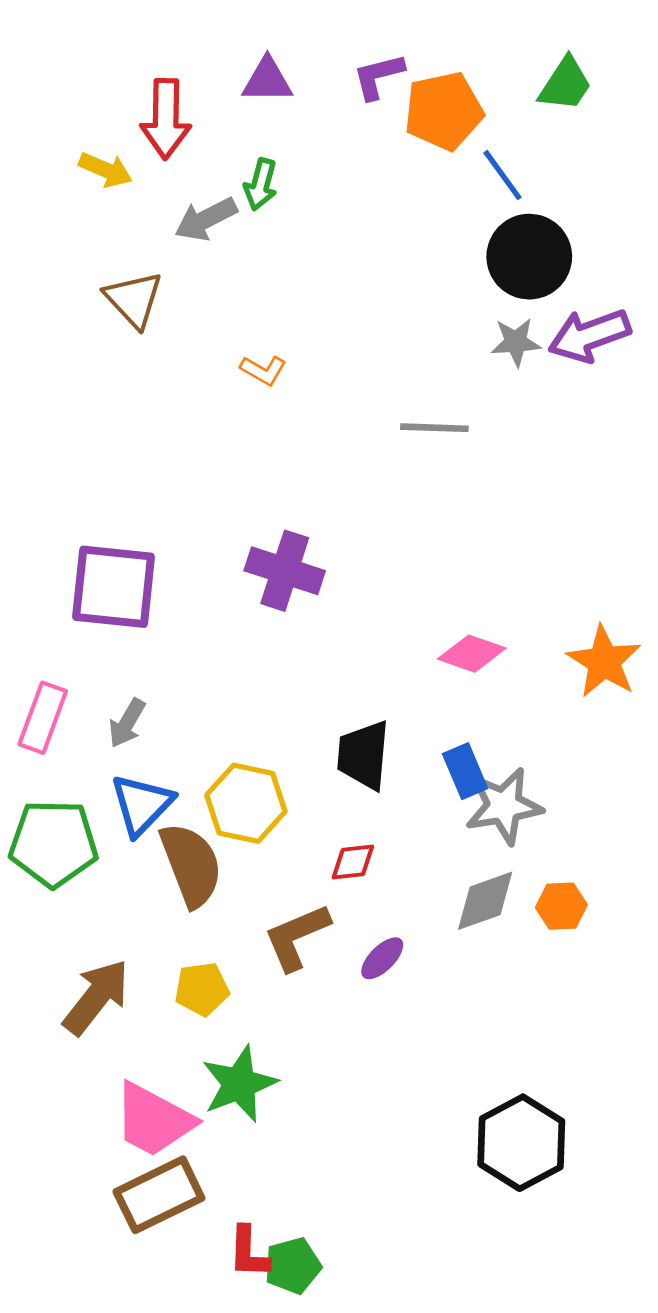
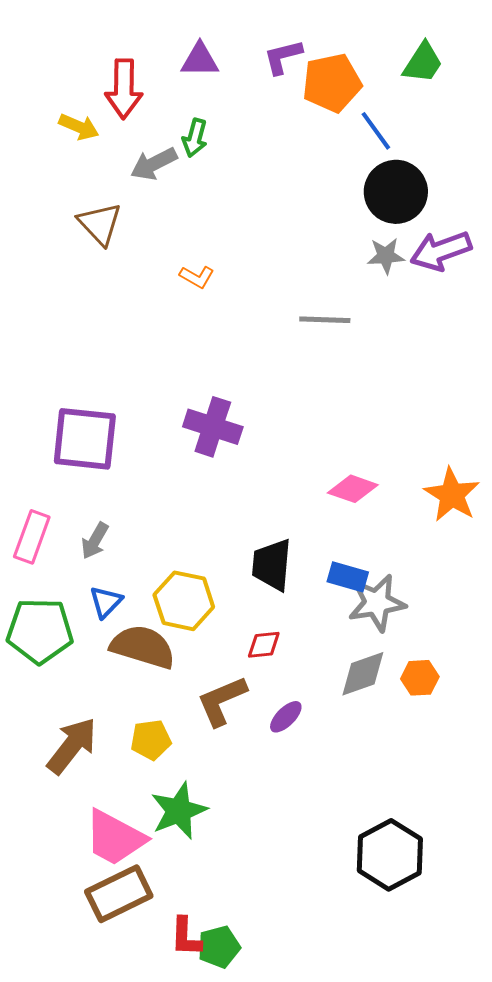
blue rectangle: (465, 771) -> (348, 577), turned -51
blue triangle: (142, 805) -> (106, 602), size x0.7
brown semicircle: (191, 865) -> (143, 647), turned -52

